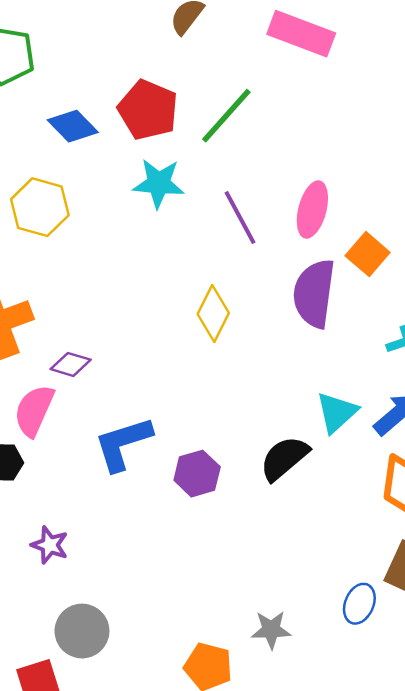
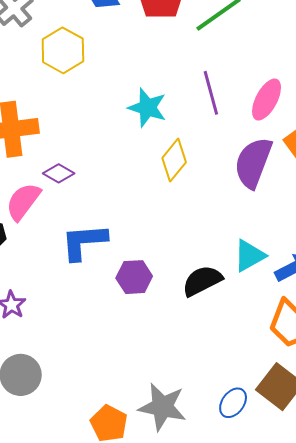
cyan star: (159, 183) -> (147, 108), moved
gray star: (271, 630) -> (162, 407), size x1.6

